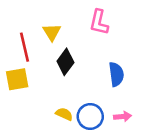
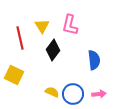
pink L-shape: (99, 22) -> (70, 25), moved
yellow square: (17, 79) -> (14, 75), moved, turned 36

